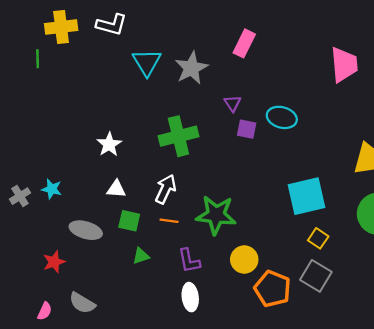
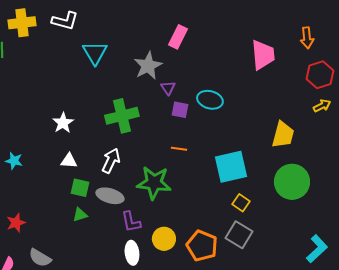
gray star: (191, 68) -> (148, 66), moved
orange line: (169, 221) -> (179, 149), moved
gray ellipse: (86, 230) -> (110, 196), moved
green triangle: (141, 256) -> (80, 215), moved
yellow circle: (244, 259) -> (164, 239), moved

